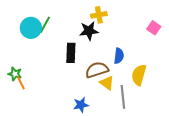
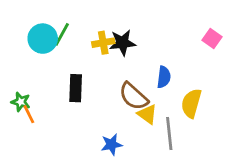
yellow cross: (99, 15) -> (103, 43), moved
black rectangle: (71, 53) -> (76, 88), moved
brown semicircle: (97, 70) -> (133, 96), turned -120

